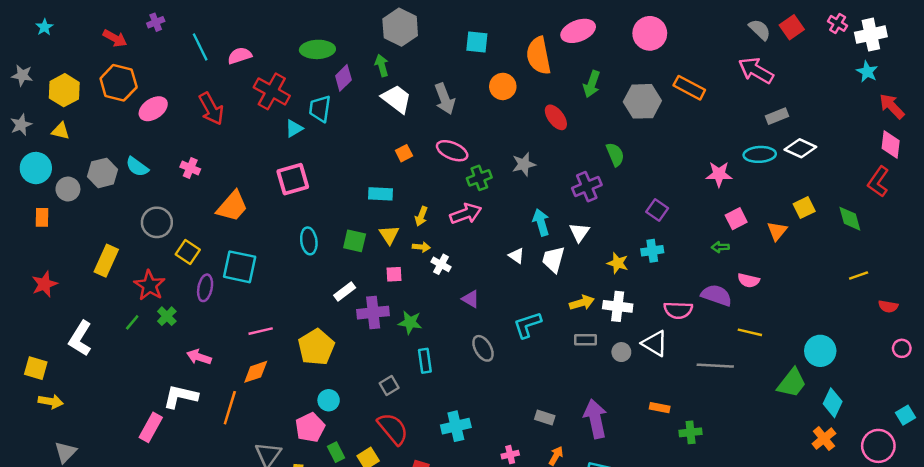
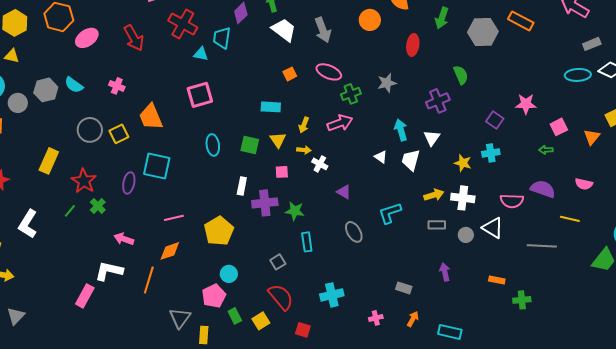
red ellipse: (556, 117) -> (413, 45), turned 45
cyan triangle: (294, 128) -> (201, 54), turned 42
pink star: (719, 174) -> (526, 104), moved
orange trapezoid: (232, 206) -> (151, 117), turned 116
yellow square: (188, 252) -> (119, 134), moved, turned 30
pink semicircle: (749, 280) -> (584, 184), moved
white rectangle: (345, 292) -> (242, 186), turned -42
purple arrow: (595, 419) -> (445, 272), moved, size x0.6

